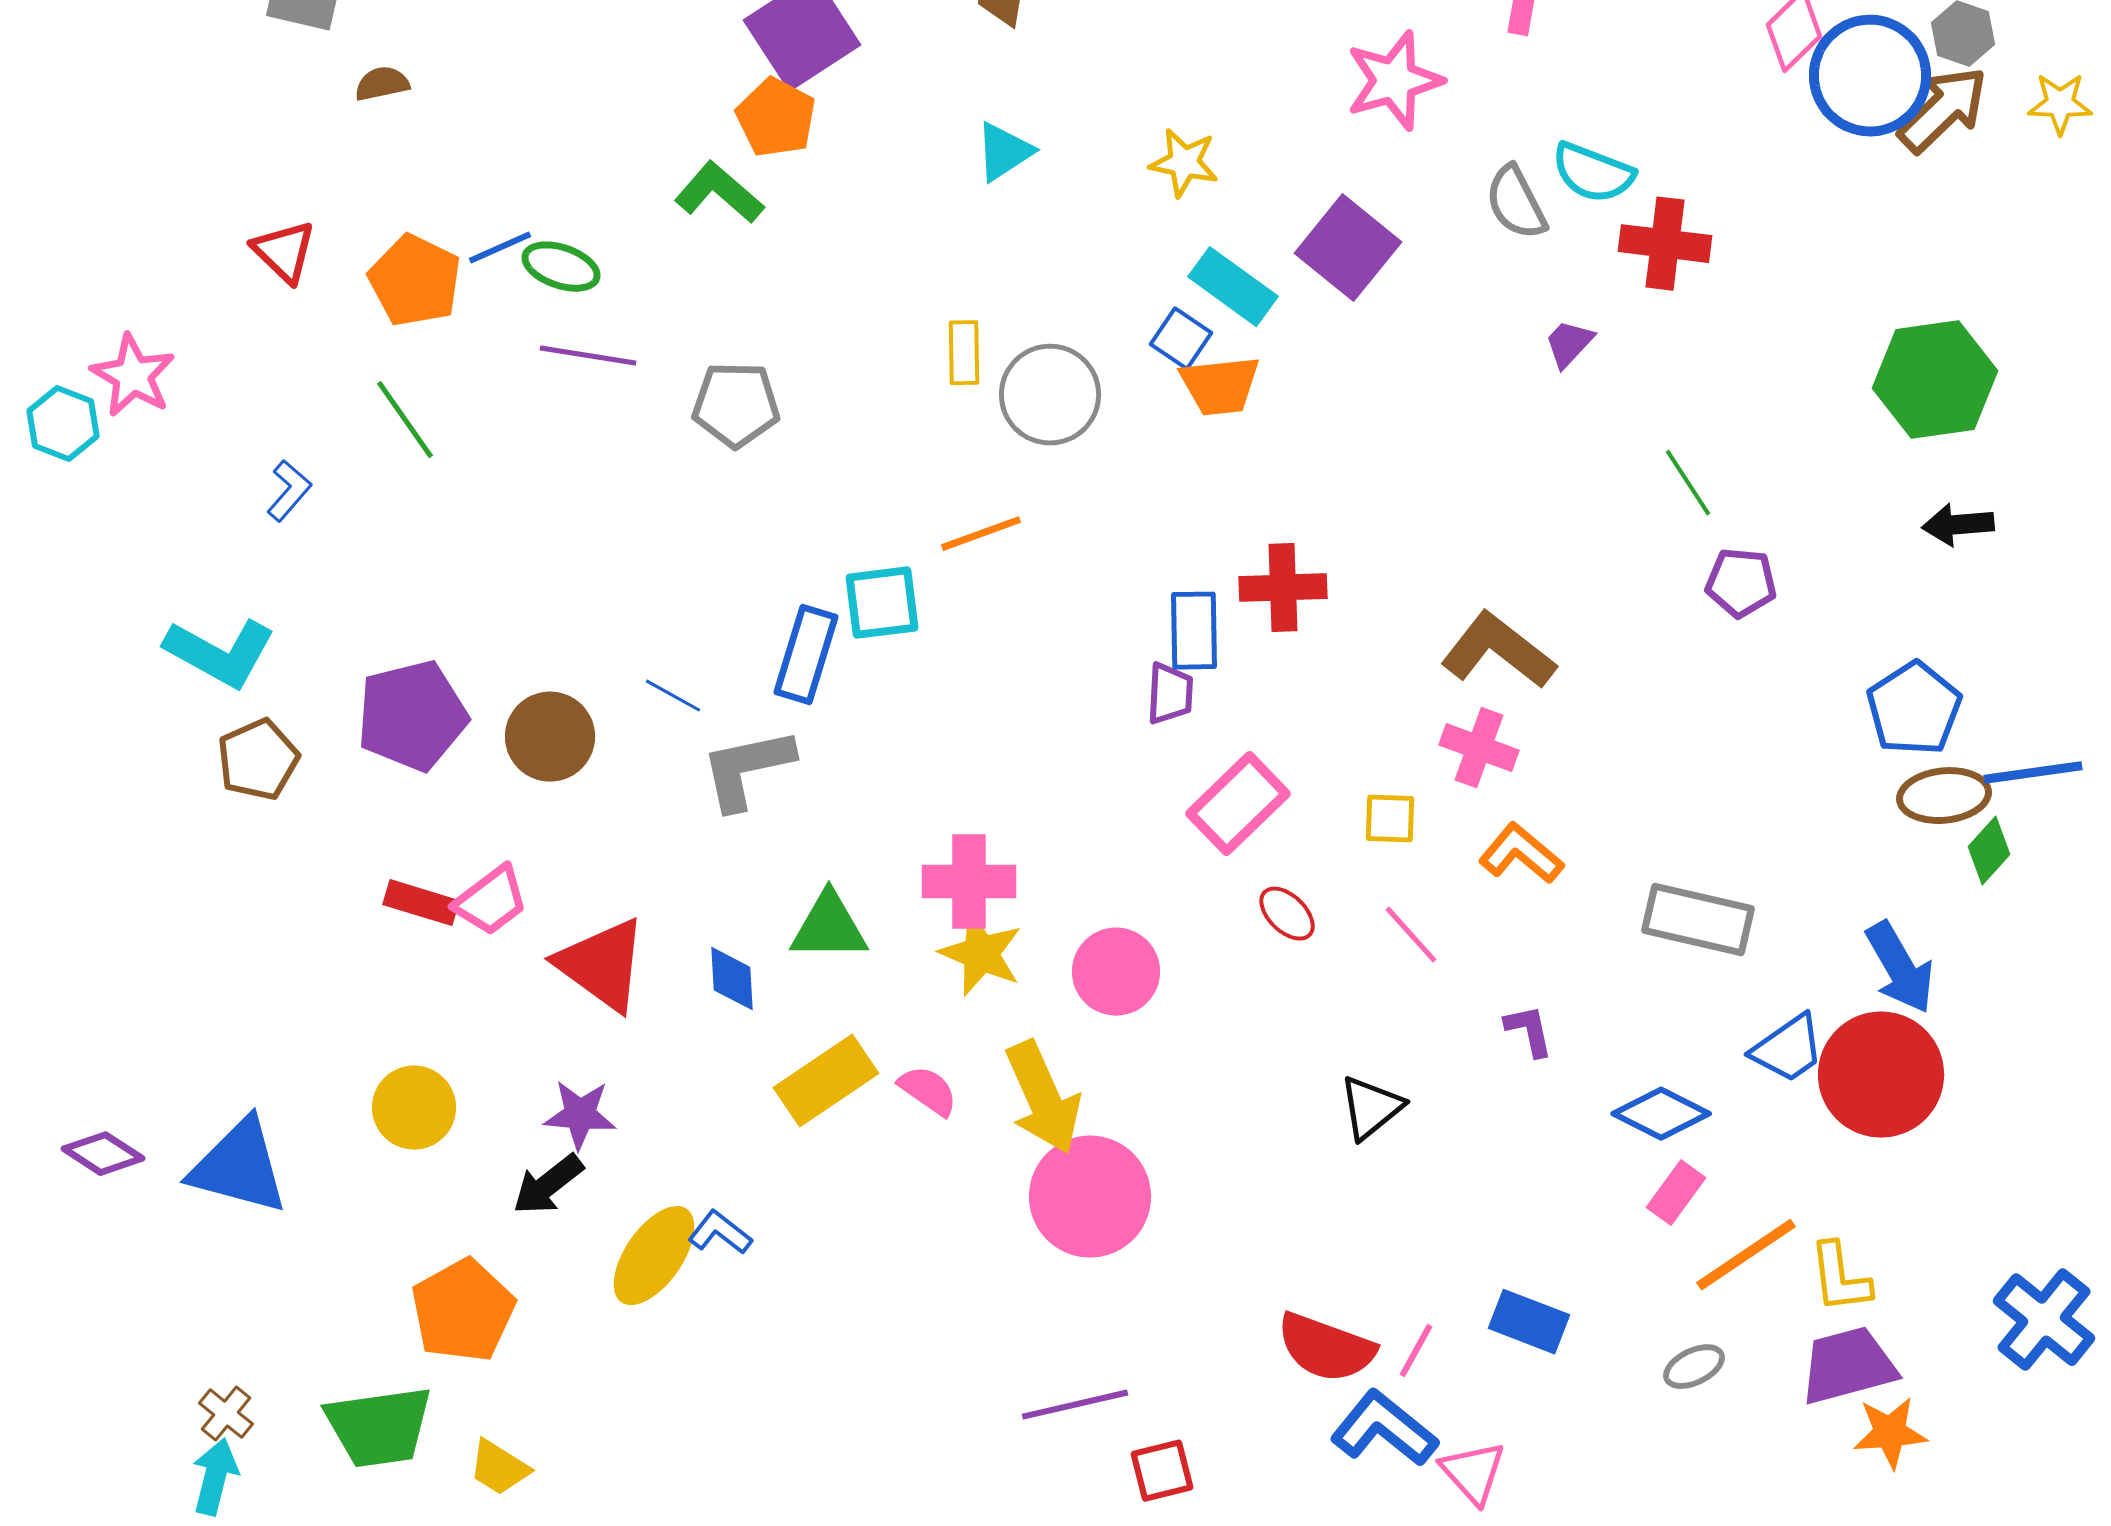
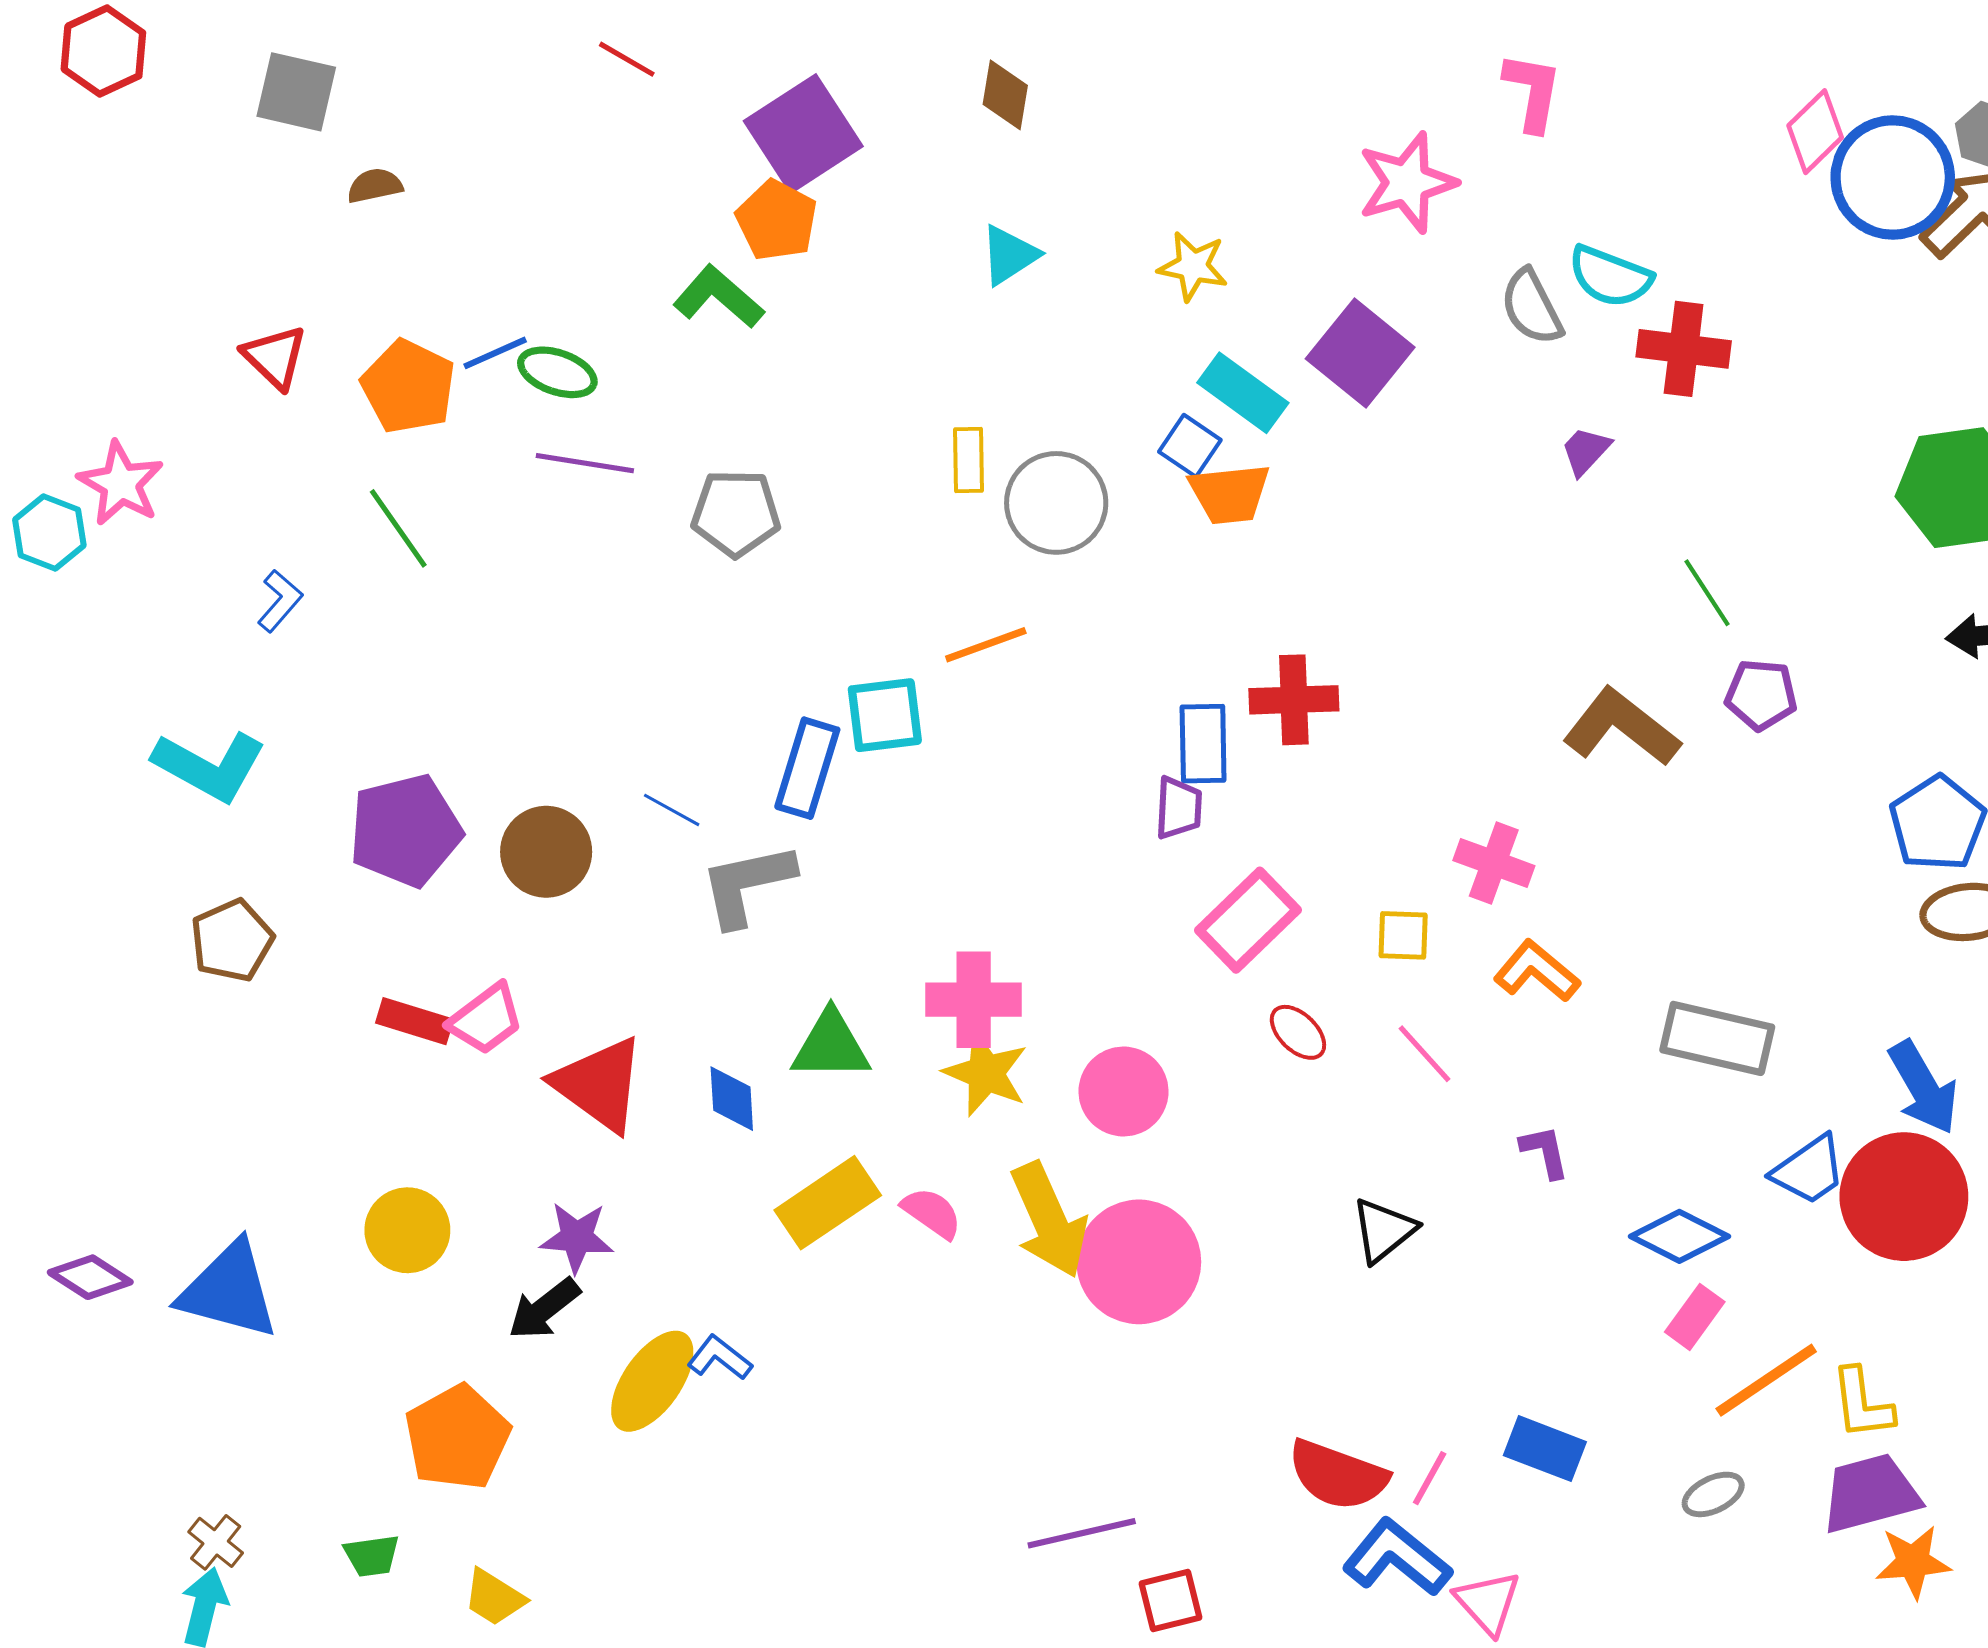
brown L-shape: (1498, 651) -> (1621, 727), moved
brown pentagon: (258, 760) -> (232, 941), moved
pink circle: (1090, 1197) -> (1139, 1262), moved
green trapezoid: (379, 1427) -> (372, 1556), size x0.5

